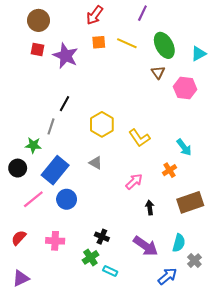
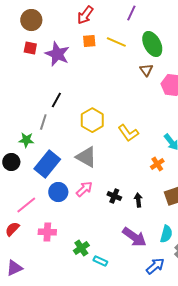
gray triangle: (96, 163) -> (86, 157), size x1.6
pink arrow: (134, 182) -> (84, 189), moved
pink line: (33, 199) -> (26, 205), moved
black cross: (102, 237) -> (114, 196), moved

